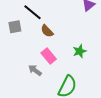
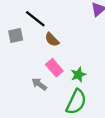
green star: (80, 51) -> (78, 75), moved

